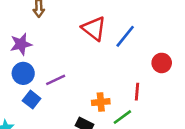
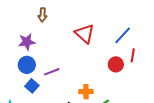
blue line: (125, 36) -> (123, 35), moved
red circle: (162, 63) -> (116, 64), moved
red line: (137, 92) -> (133, 55), moved

